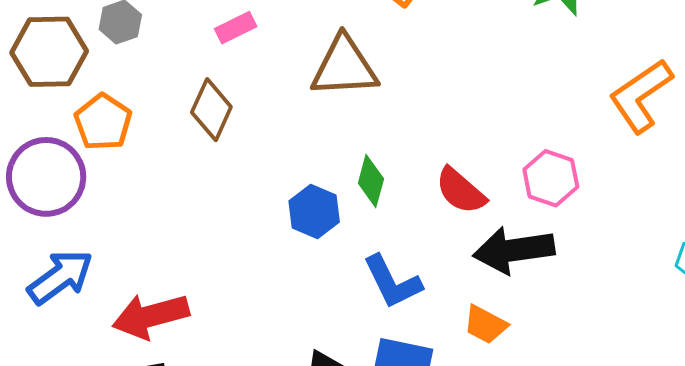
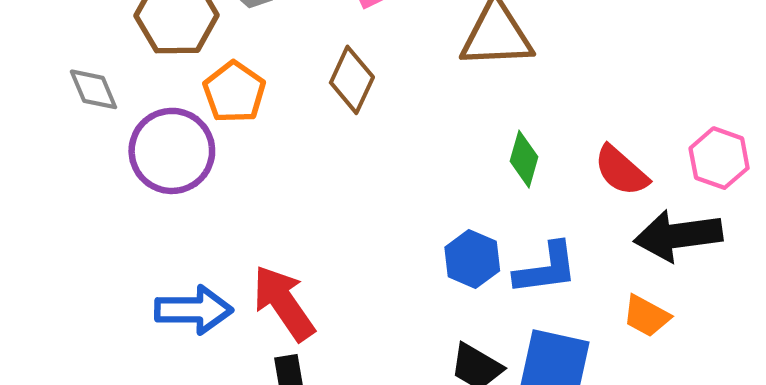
blue hexagon: (314, 212) -> (472, 259), moved
blue arrow: (60, 277) -> (194, 310), moved, turned 36
blue L-shape: (392, 282) -> (546, 269), turned -72
red arrow: (151, 316) -> (284, 303), turned 70

